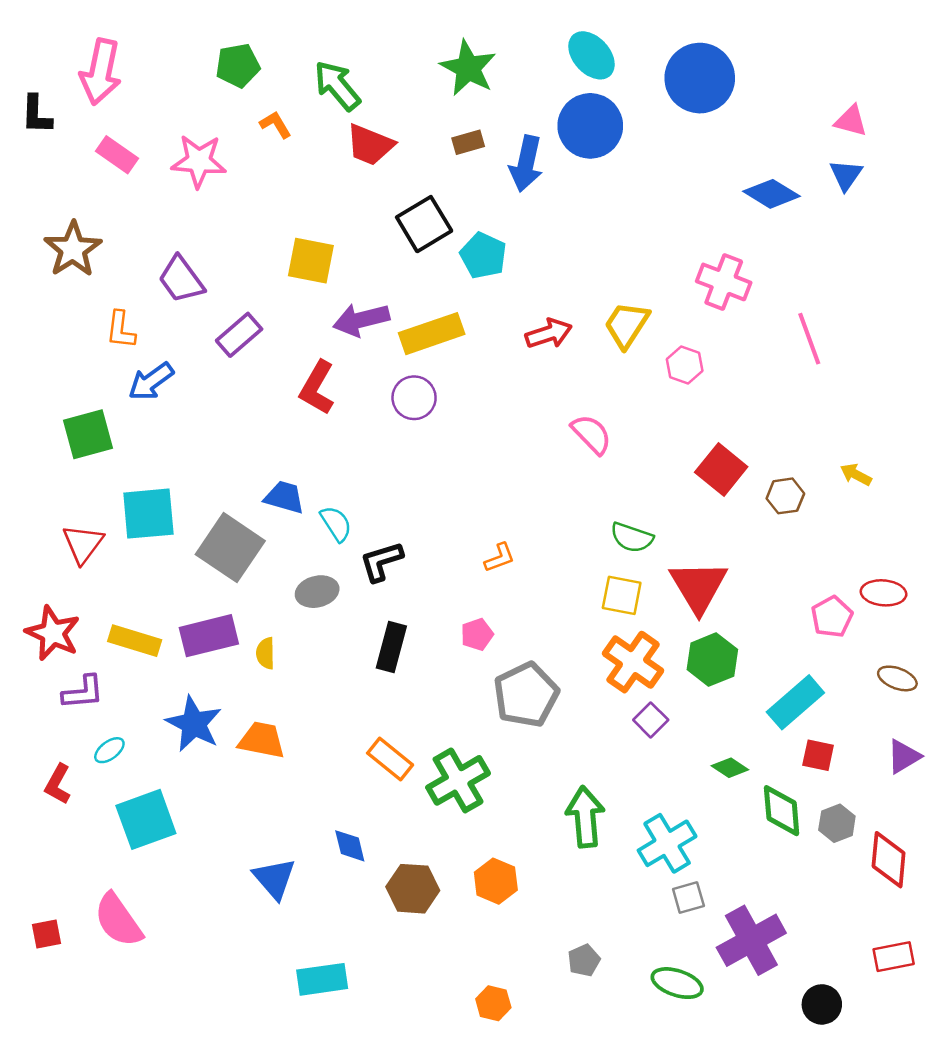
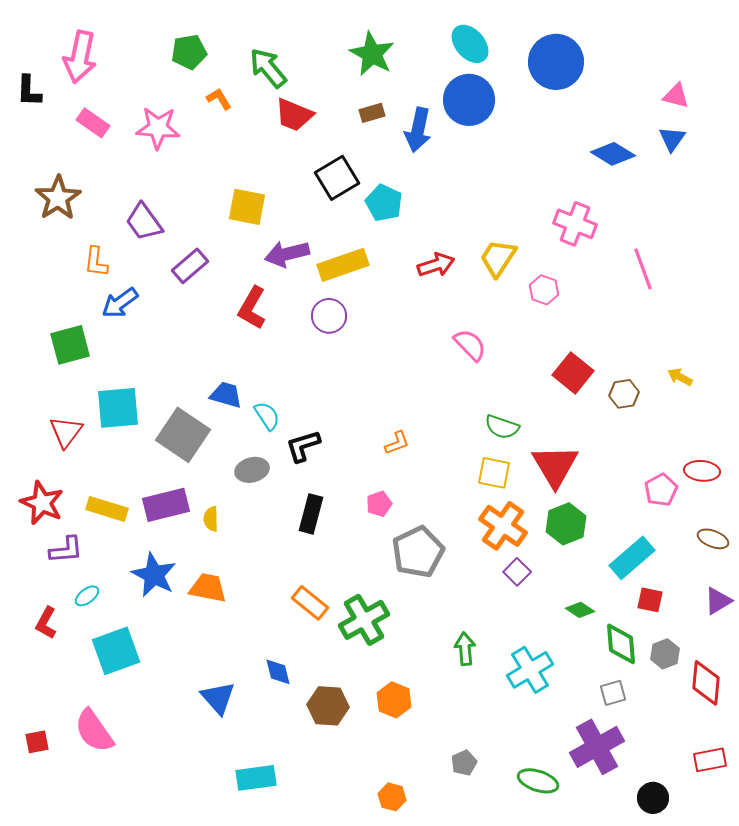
green arrow: (585, 817) -> (465, 649), size x0.7
gray square: (688, 897) -> (613, 693), moved

